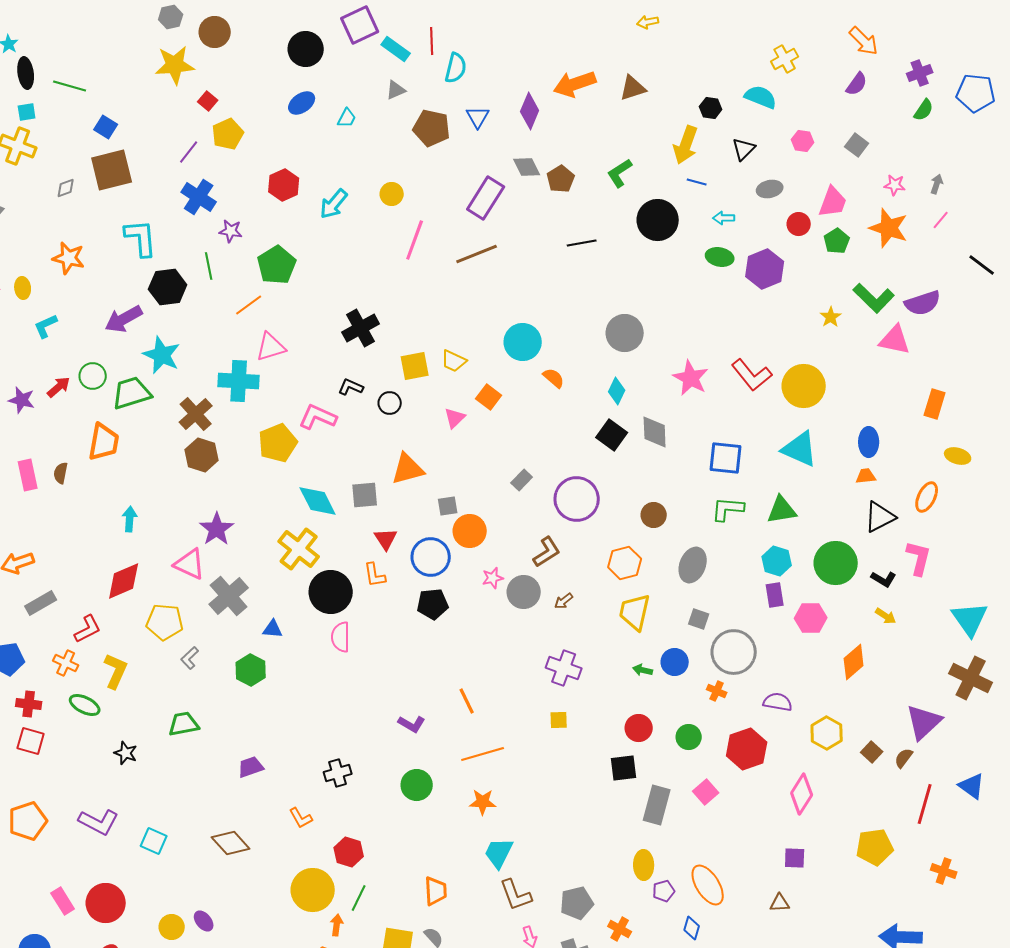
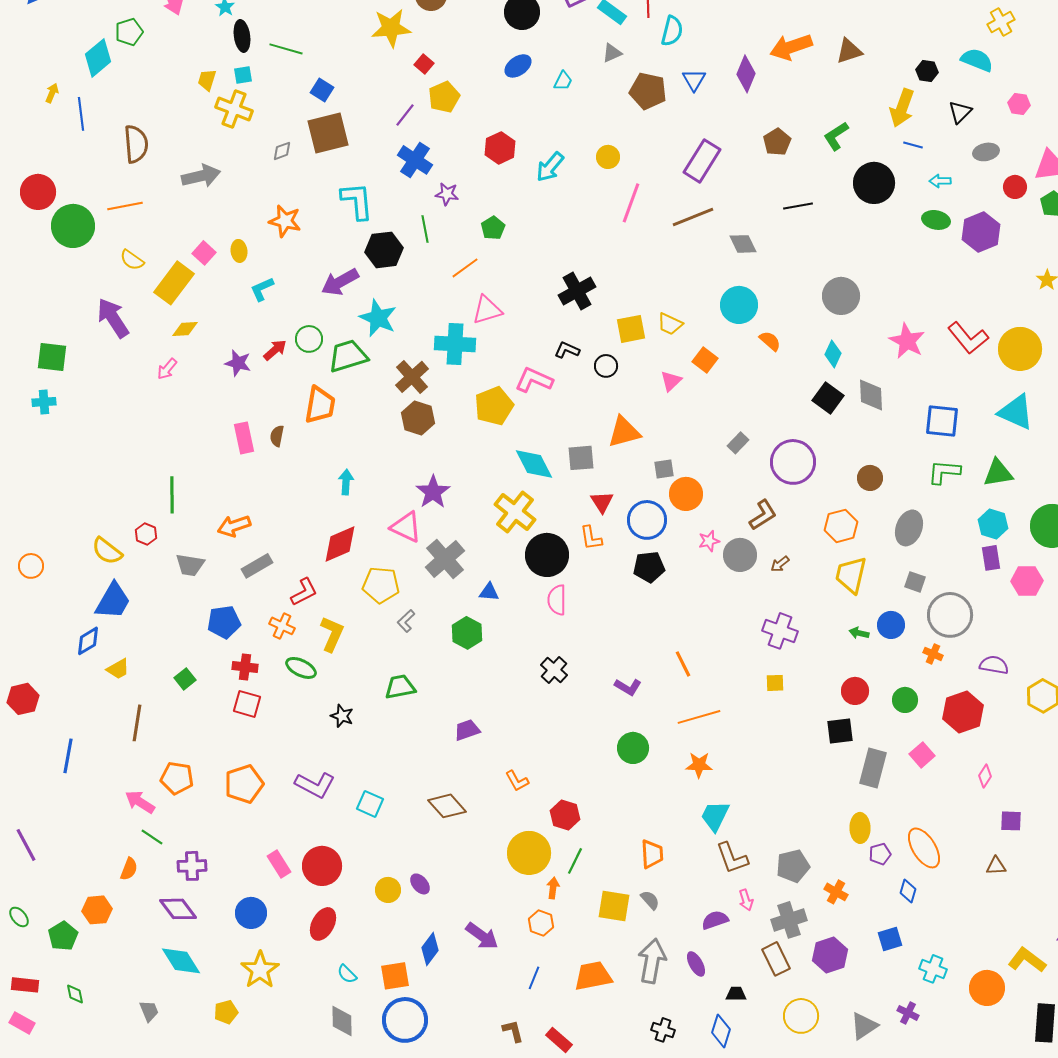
gray diamond: (527, 167) -> (743, 244), moved
green pentagon: (277, 265) -> (493, 228), size x0.6
black cross: (338, 773) -> (554, 670), moved, turned -32
pink diamond: (802, 794) -> (985, 776), moved, size x0.6

